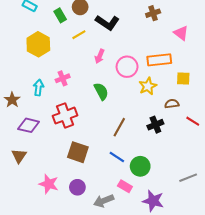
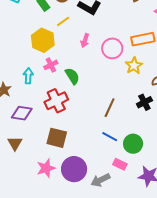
yellow hexagon: (38, 44) -> (43, 40), moved
green semicircle: (101, 91) -> (72, 76), moved
brown square: (78, 152) -> (57, 138), moved
pink star: (49, 184) -> (46, 168), turned -30
purple circle: (77, 187) -> (74, 169), size x1.6

